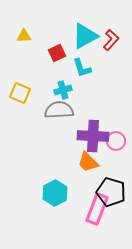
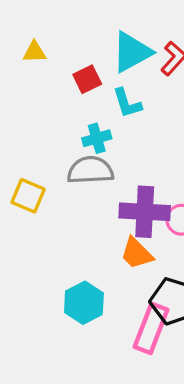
yellow square: (20, 93) -> (28, 196), moved

